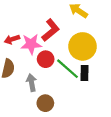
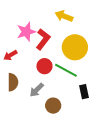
pink star: (31, 44) -> (26, 32), moved
black rectangle: (84, 73) -> (84, 92), moved
gray arrow: (32, 83) -> (37, 90), turned -112

